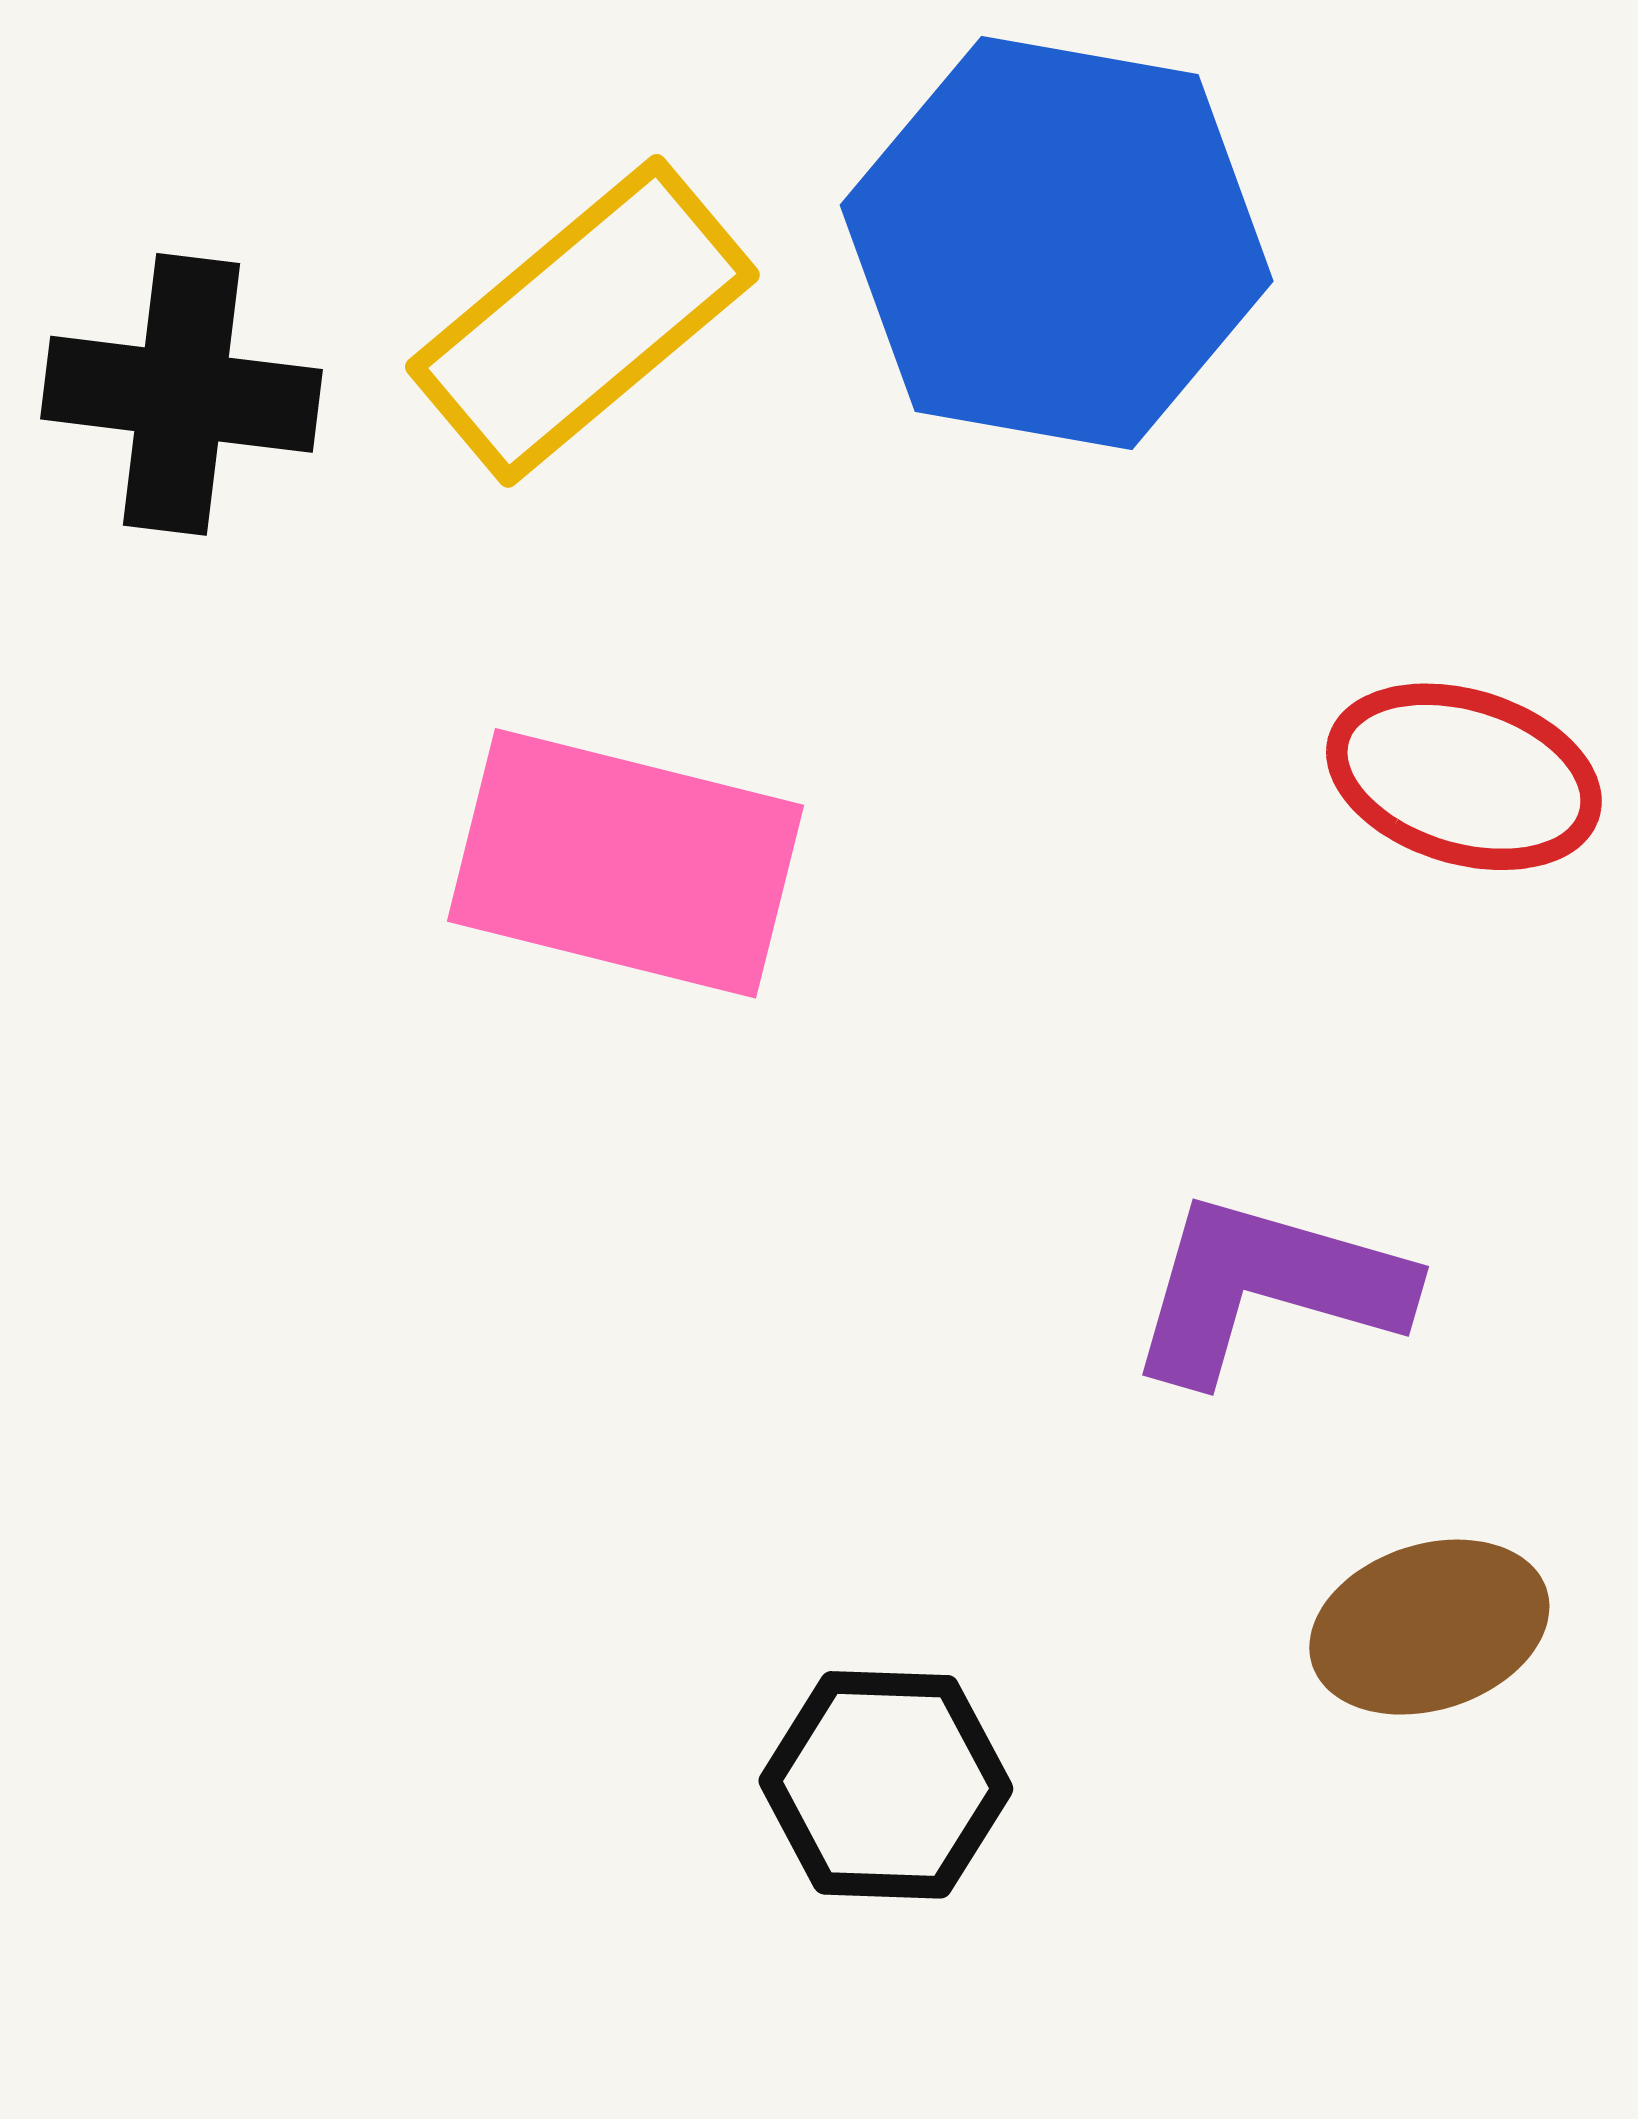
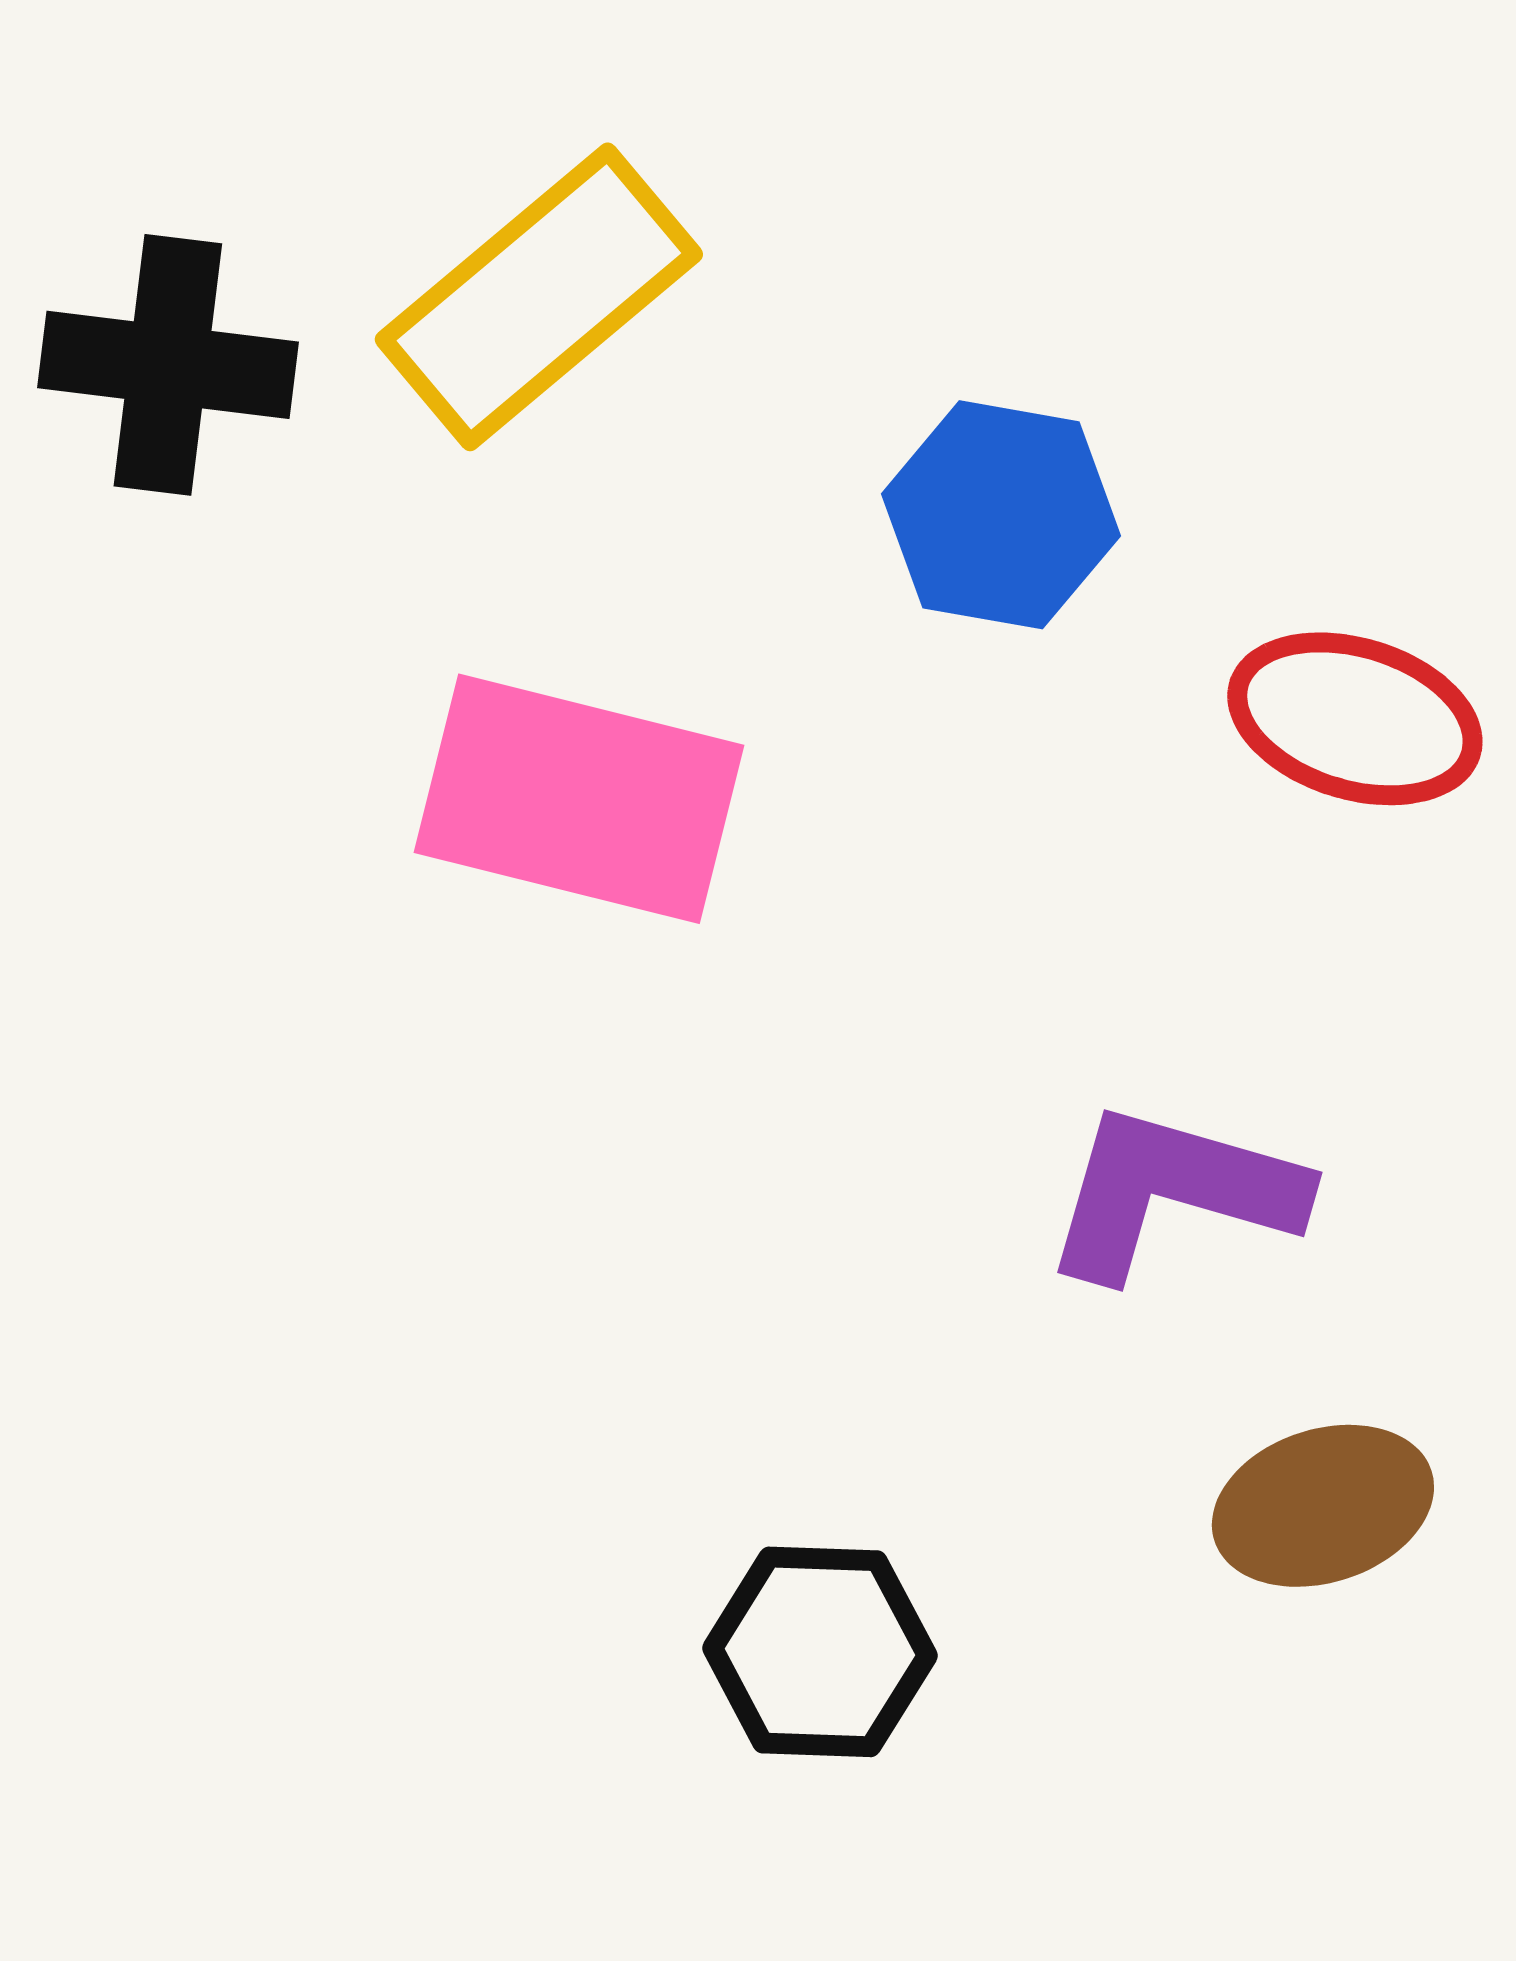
blue hexagon: (1057, 243) -> (1001, 515), moved, size x0.6

